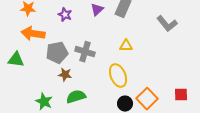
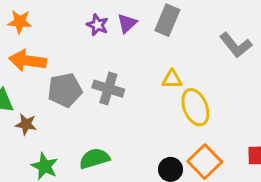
purple star: (65, 15) -> (97, 25), moved
brown star: (65, 75) -> (26, 124), moved
yellow ellipse: (118, 76) -> (195, 107), moved

